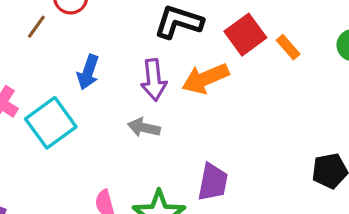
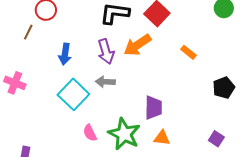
orange rectangle: (288, 47) -> (189, 52), moved
cyan square: (51, 123) -> (73, 94), moved

